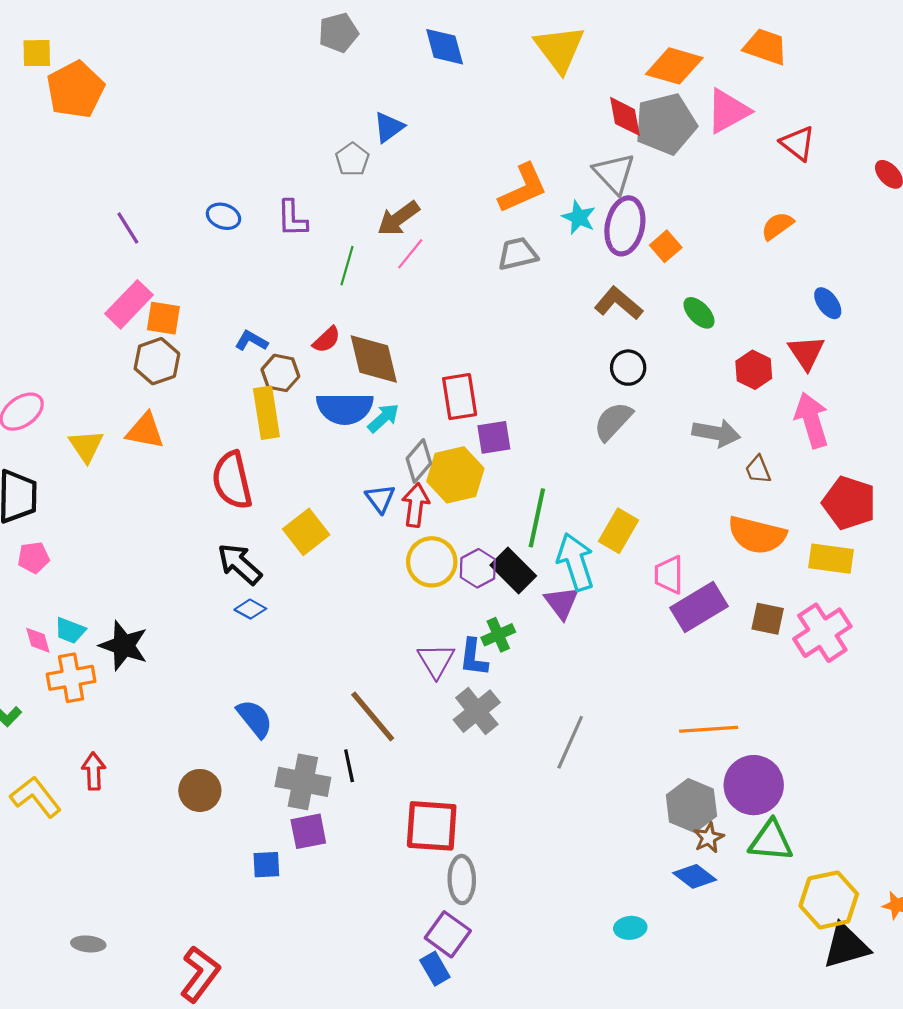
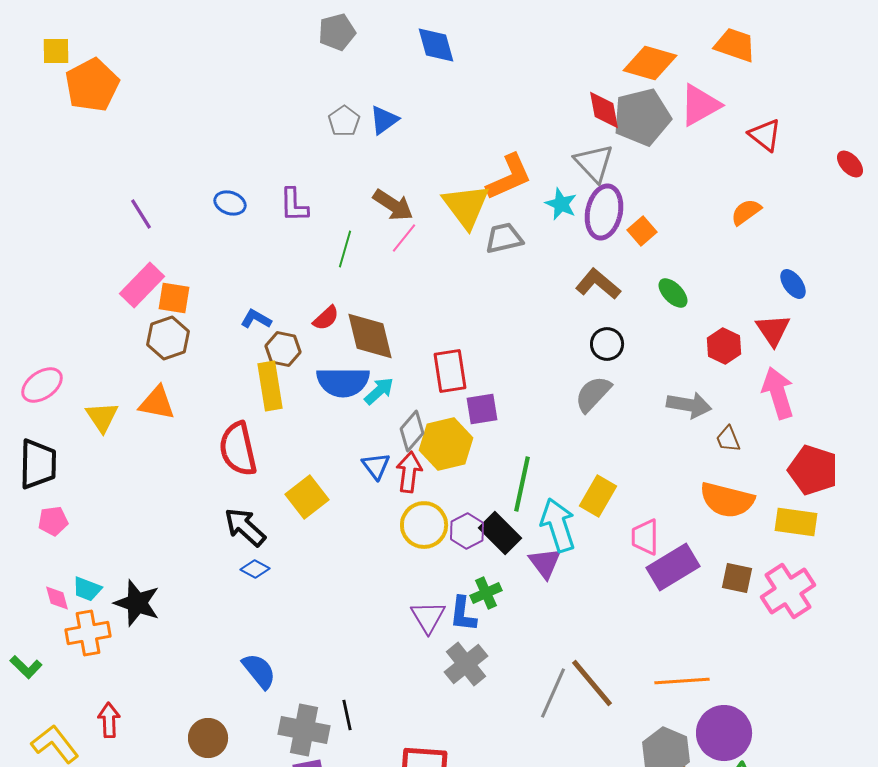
yellow triangle: (559, 49) -> (466, 206), moved
gray pentagon: (352, 159) -> (344, 121), moved
brown arrow: (398, 218) -> (393, 205), turned -111
brown line: (373, 716) -> (592, 683), moved

